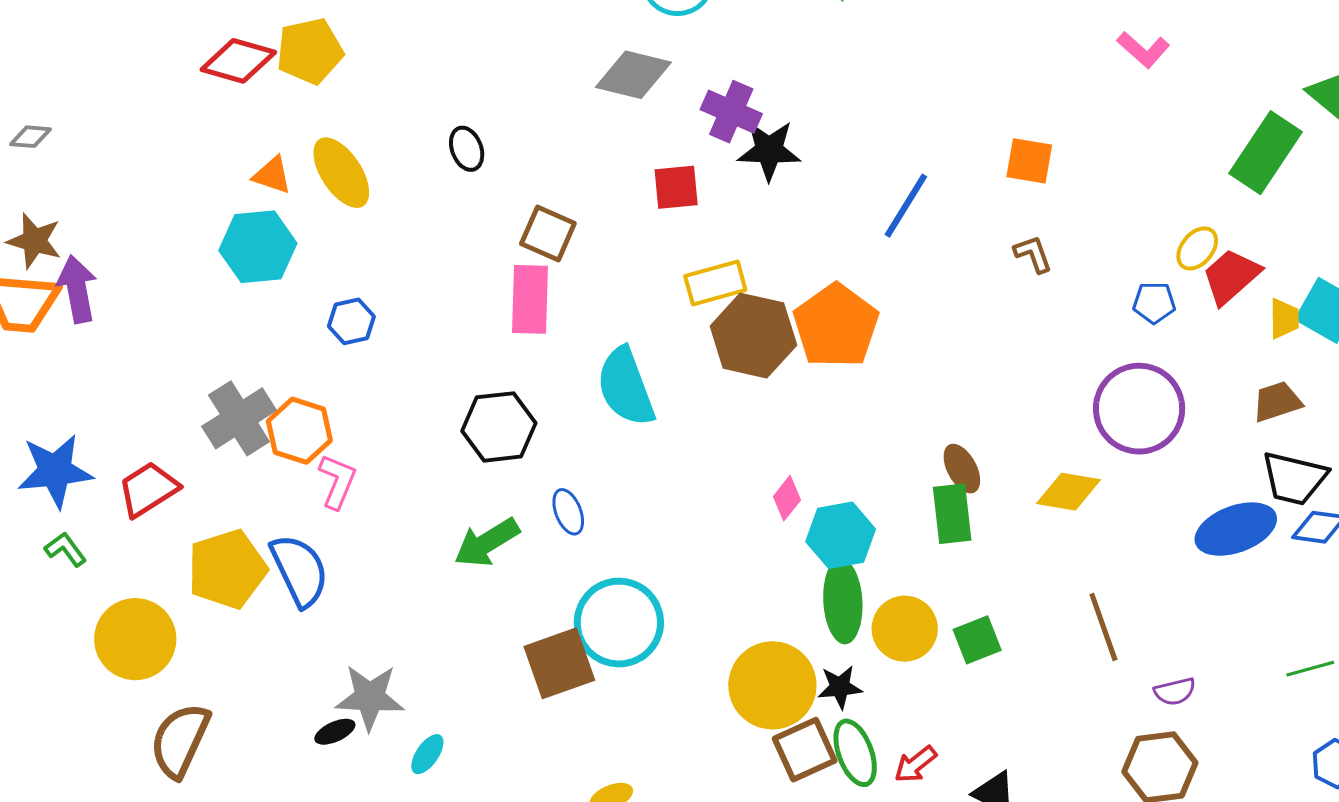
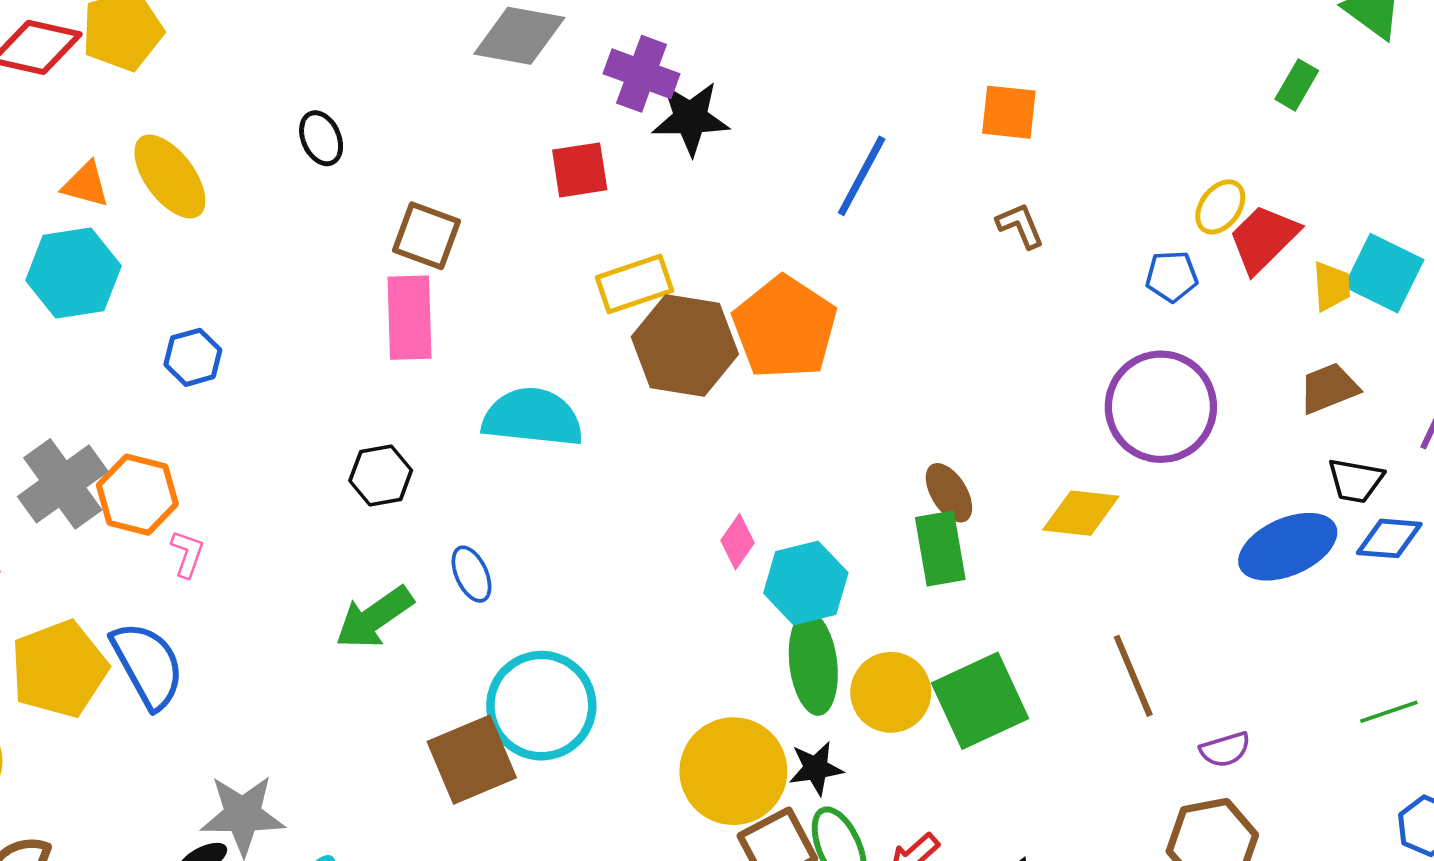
green rectangle: (1265, 153) -> (1297, 85), size x0.5
cyan semicircle: (626, 387) -> (533, 417), turned 120
black hexagon: (499, 427) -> (381, 476), size x0.7
black trapezoid: (1294, 478) -> (1355, 481), size x0.7
pink L-shape: (337, 481) -> (187, 554), size x0.7
green square: (977, 640) -> (980, 701), size x1.6

